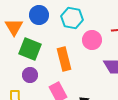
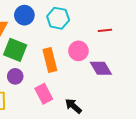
pink circle: (92, 40) -> (78, 51), moved

